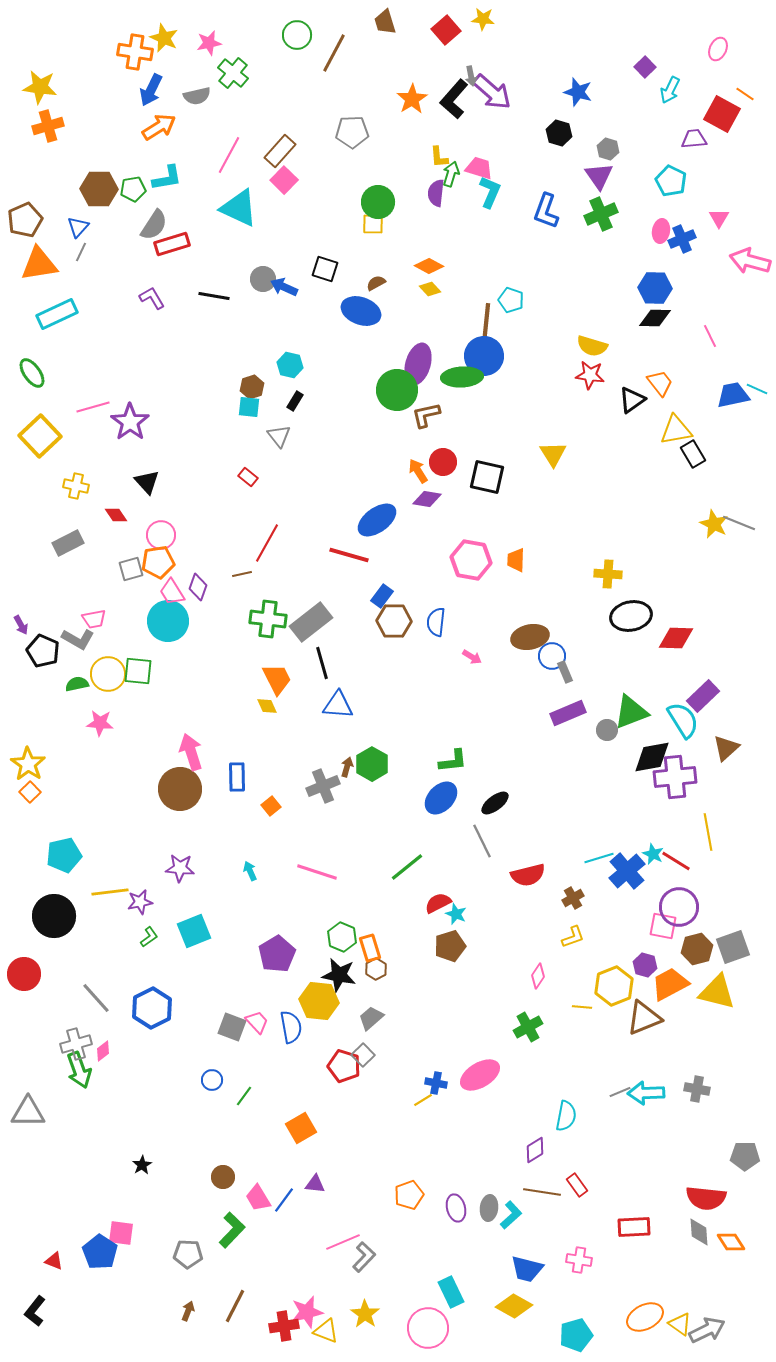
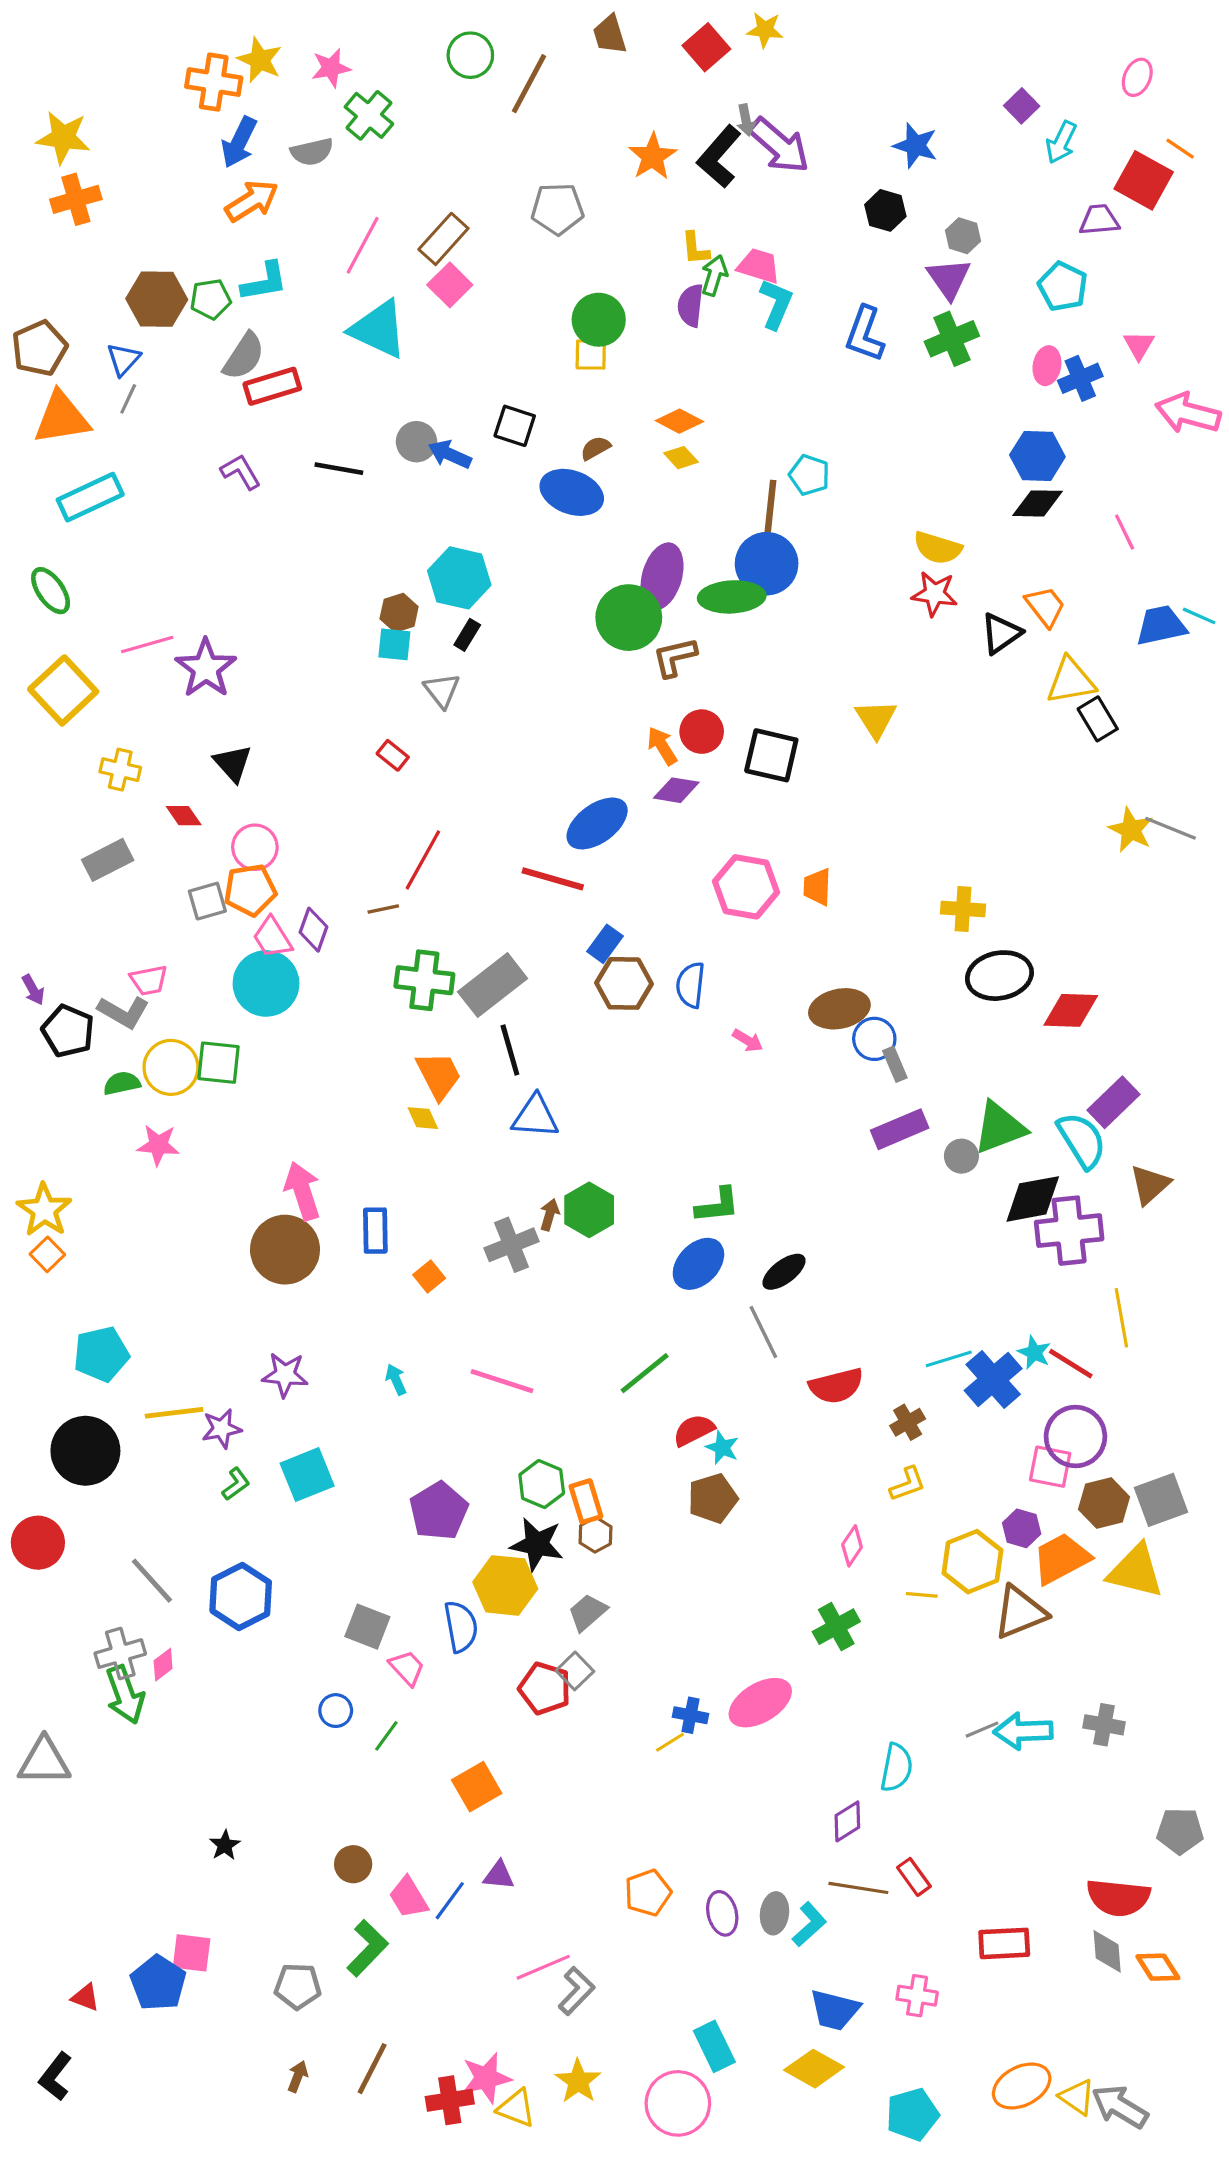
cyan hexagon: (290, 365) -> (459, 578), size x1.5
pink trapezoid: (257, 1022) -> (407, 1668), moved
gray arrow: (707, 1330) -> (1120, 2107), turned -123

